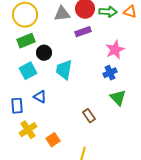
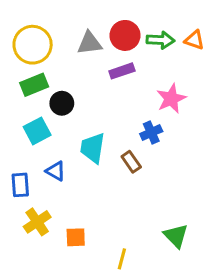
cyan trapezoid: (64, 70) -> (93, 148), moved
blue cross: (110, 73) -> (151, 133), moved
green triangle: (118, 98) -> (176, 236), moved
brown rectangle: (89, 116) -> (131, 162), moved
orange square: (53, 140) -> (76, 237), turned 32

